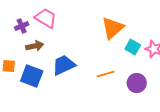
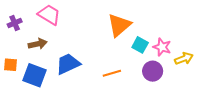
purple cross: (22, 26) -> (15, 23), moved
purple circle: (137, 83) -> (153, 71), moved

